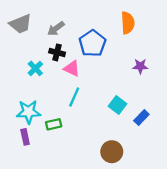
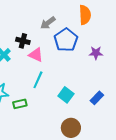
gray arrow: (56, 29) -> (48, 23), moved
blue pentagon: (92, 43) -> (66, 40), moved
cyan square: (117, 105) -> (66, 95), moved

